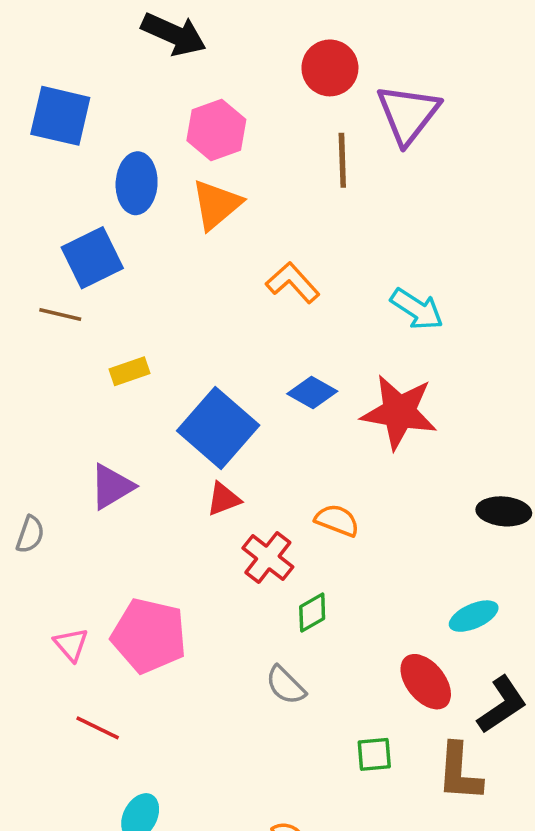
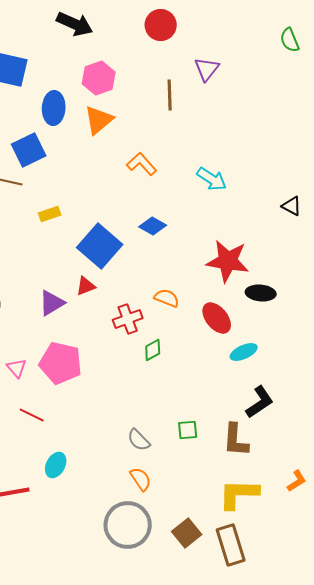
red circle: (330, 68) -> (161, 25), moved
purple triangle: (408, 114) -> (207, 69), size x0.7
red star: (399, 412) -> (228, 261), moved
purple triangle: (112, 487) -> (52, 303), moved
red triangle: (224, 499) -> (86, 286), moved
red cross: (268, 558) -> (128, 319), turned 32
red ellipse: (426, 682) -> (217, 318), moved
gray semicircle: (286, 685) -> (139, 440), moved

